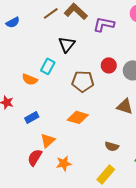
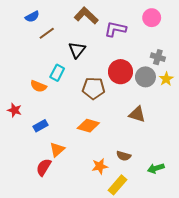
brown line: (51, 13) -> (47, 33), moved
blue semicircle: (13, 22) -> (32, 17), moved
red circle: (109, 65) -> (121, 72), size x1.5
orange star: (64, 163) -> (100, 166), moved

